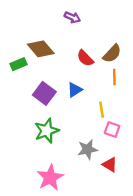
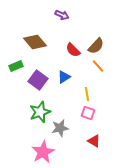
green rectangle: (19, 64) -> (16, 66), moved
orange line: (114, 77) -> (98, 66), turned -40
pink square: (112, 130) -> (88, 113), moved
gray star: (88, 149) -> (60, 128), moved

